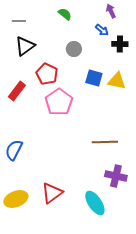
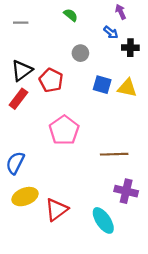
black triangle: (25, 46) -> (22, 70), moved
pink pentagon: (59, 102) -> (64, 130), moved
yellow ellipse: (16, 199) -> (25, 197), moved

